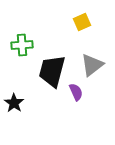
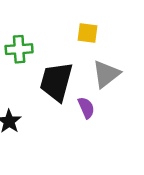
yellow square: (82, 22) -> (87, 33), moved, turned 30

